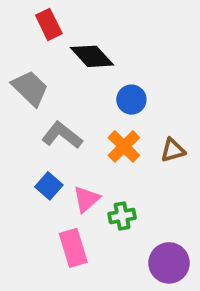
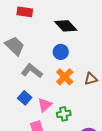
red rectangle: (49, 24) -> (25, 12), turned -56
black diamond: (92, 56) -> (66, 26), moved
blue circle: (131, 100) -> (61, 52), moved

